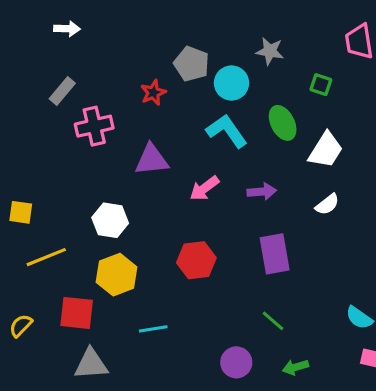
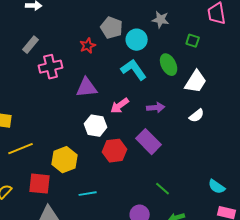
white hexagon: (110, 220) -> (96, 126), moved
purple rectangle: (275, 254) -> (149, 142), moved, turned -35

